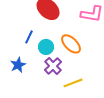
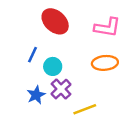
orange ellipse: (71, 44) -> (105, 63), moved, turned -50
blue star: (18, 65) -> (36, 95), moved

